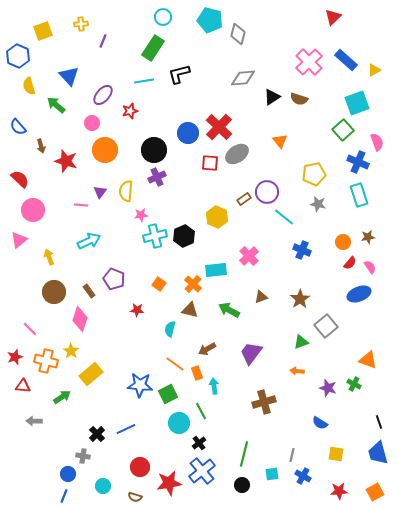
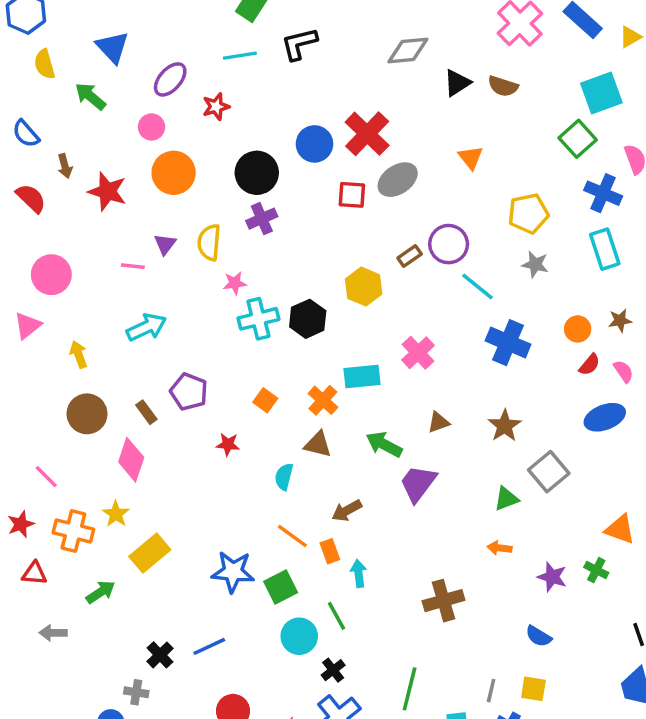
red semicircle: (20, 179) -> (31, 198), moved
blue cross: (302, 250) -> (508, 343), size x1.4
purple trapezoid: (251, 353) -> (418, 483), moved
yellow square: (336, 454) -> (533, 689), moved

